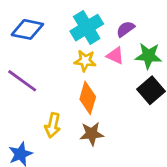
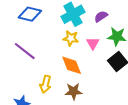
pink triangle: (115, 56) -> (93, 43), moved, turned 32
orange diamond: (88, 98) -> (72, 65), turned -40

